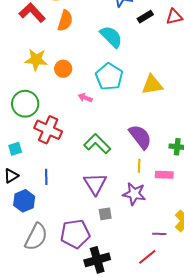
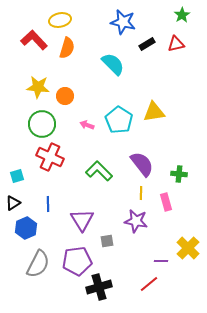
cyan pentagon: (109, 77) -> (119, 120), moved
green circle: (25, 104) -> (42, 124), moved
pink rectangle: (164, 175) -> (166, 202), turned 72
purple triangle: (95, 184) -> (82, 220), moved

